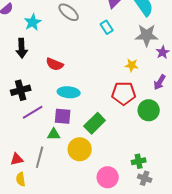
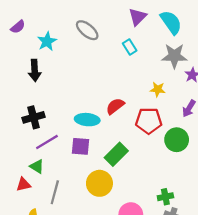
red semicircle: (55, 64) -> (115, 106), moved, turned 120
green triangle: (54, 134) -> (37, 167), moved, turned 32
red triangle: (17, 159) -> (23, 184), moved

